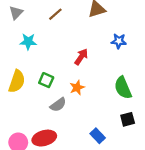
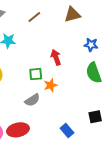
red arrow: (81, 57) -> (56, 57), turned -56
green square: (46, 80) -> (36, 74), moved, turned -32
green semicircle: (123, 88) -> (94, 73), moved

